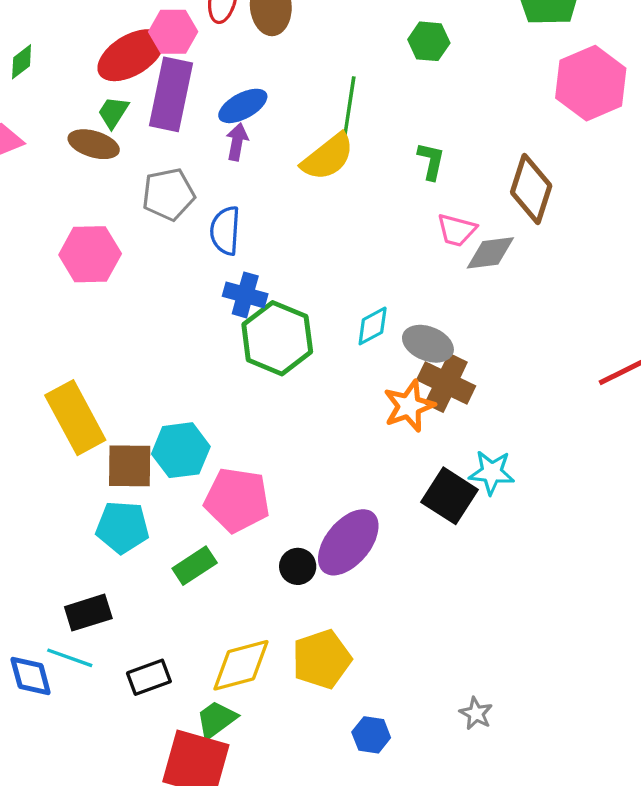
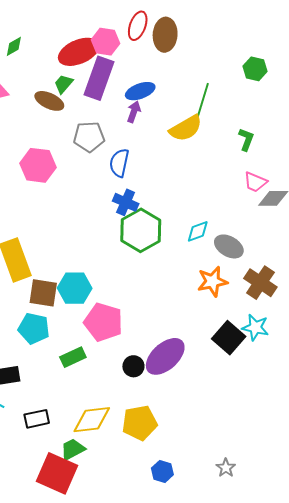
brown cross: (446, 383) -> (260, 283), moved

